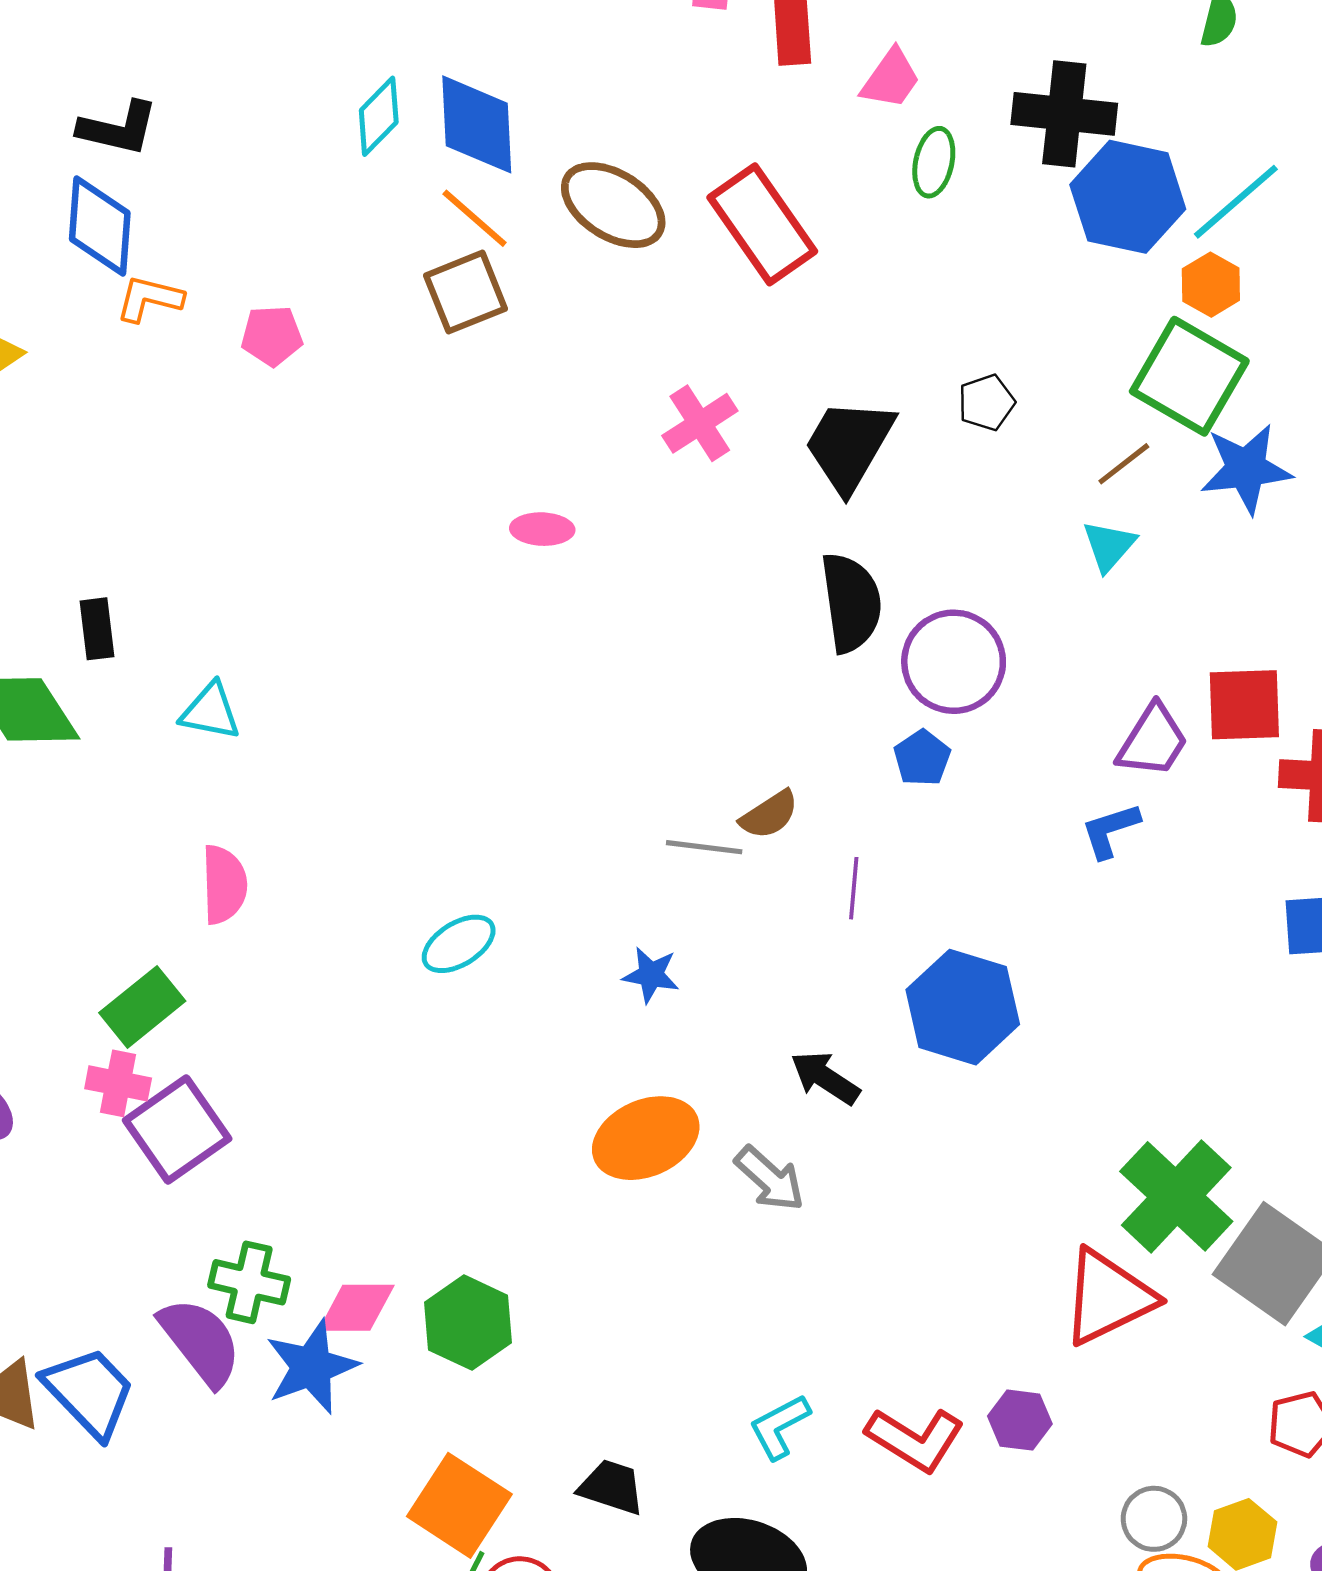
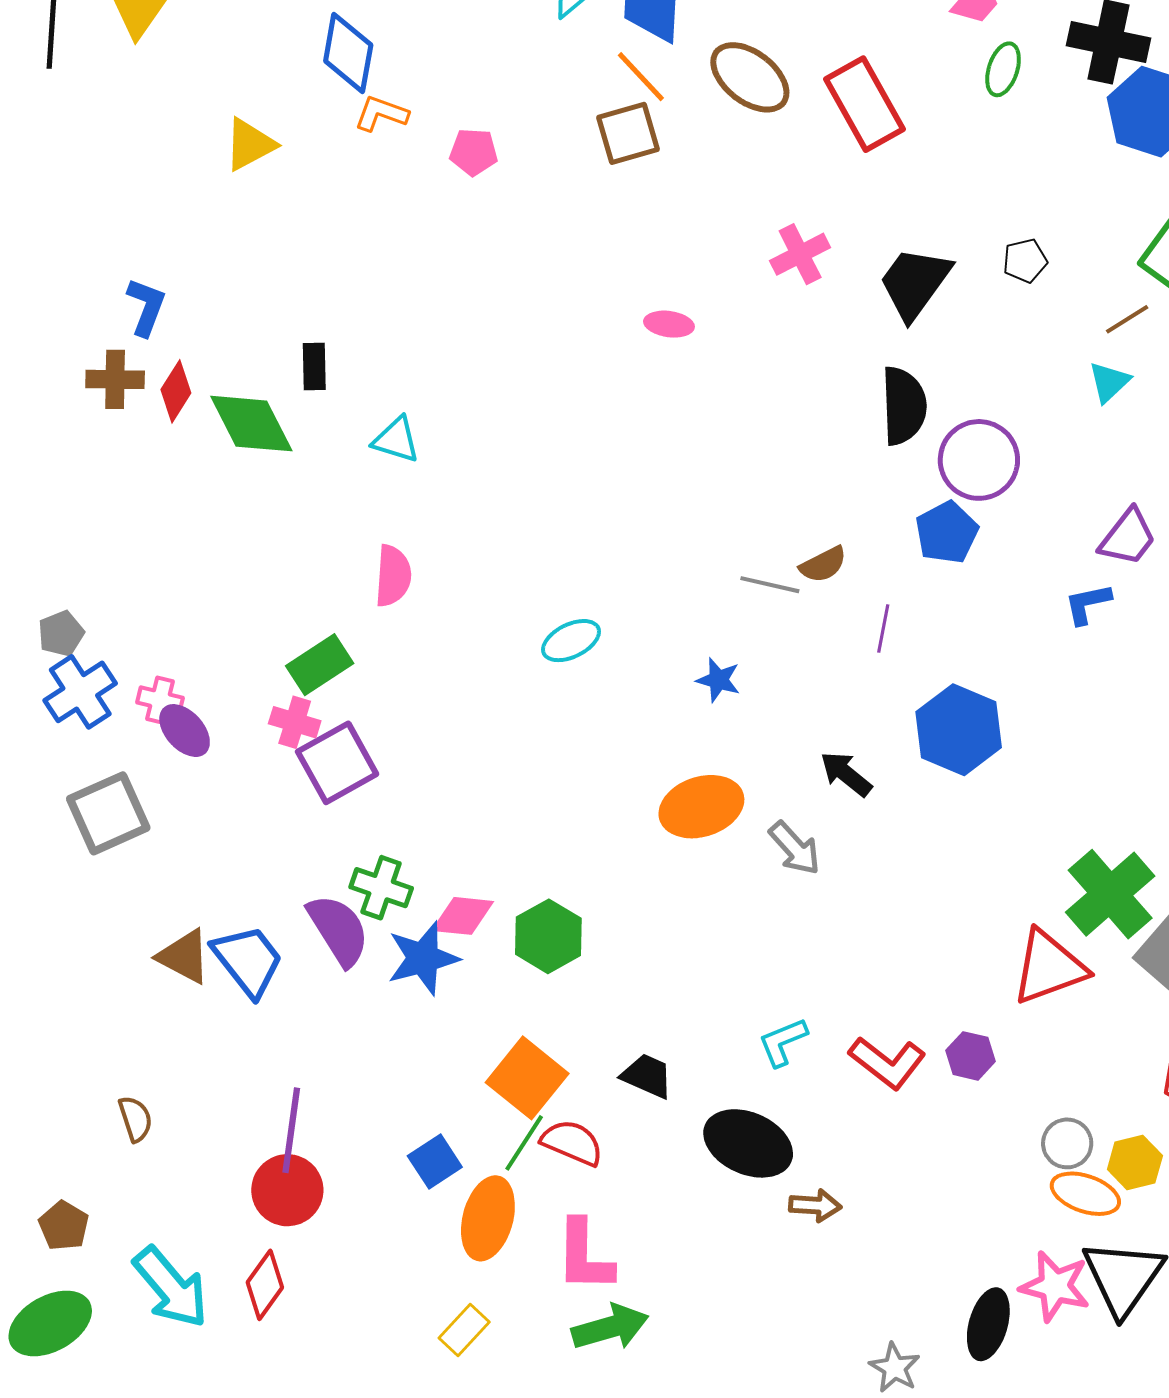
blue pentagon: (922, 758) -> (947, 532), size x1.4

